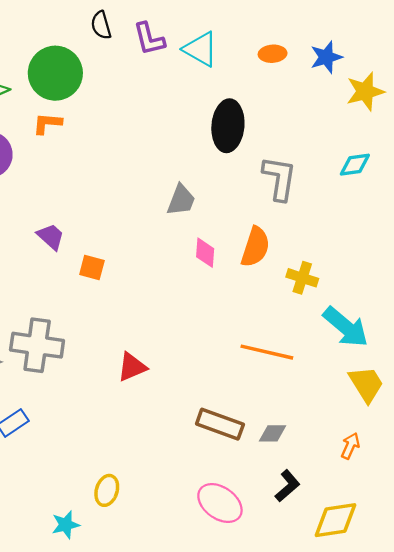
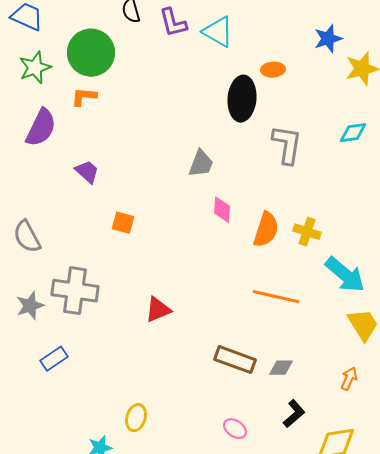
orange ellipse: (273, 54) -> (273, 70), moved
purple trapezoid: (51, 237) -> (87, 172), moved
orange semicircle: (255, 247) -> (266, 230), moved
pink ellipse: (220, 503) -> (235, 429), size x0.6

